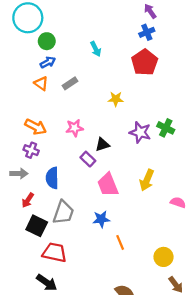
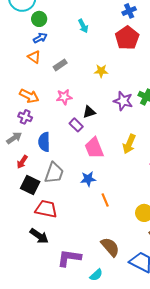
gray rectangle: (70, 83) -> (60, 65), moved
gray arrow: (19, 174) -> (14, 138), turned -35

